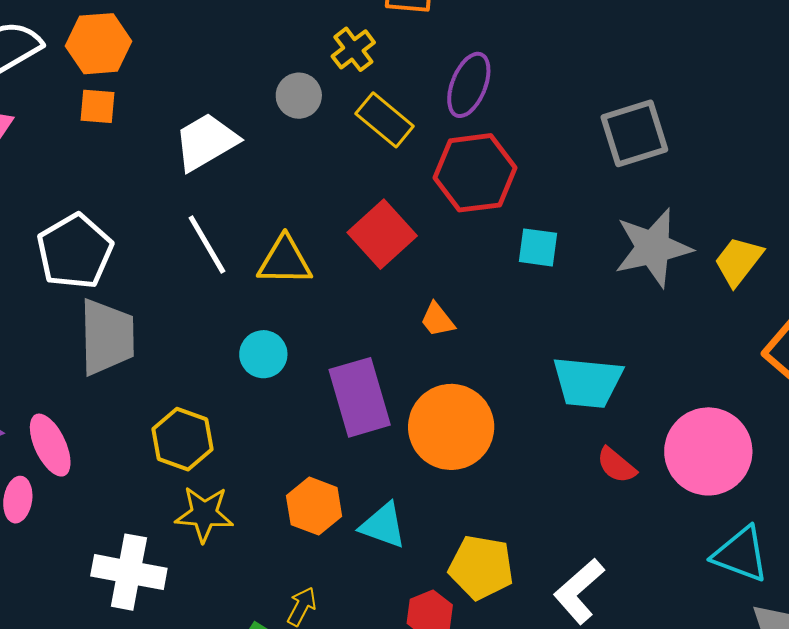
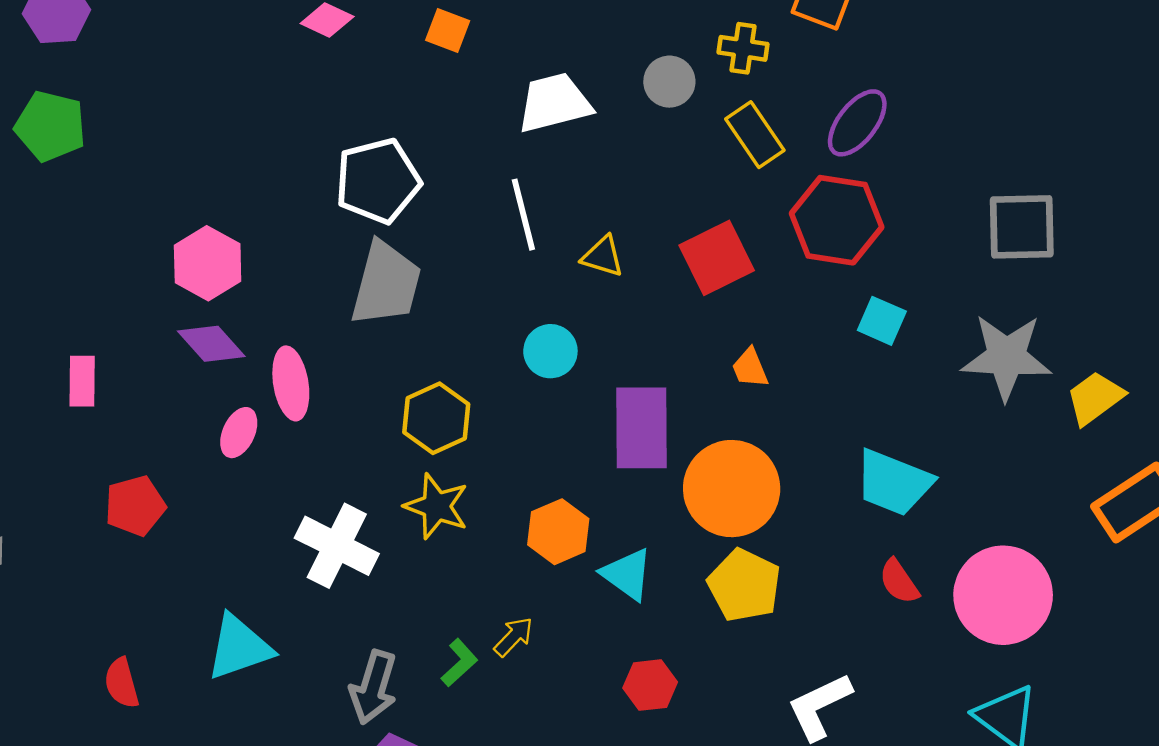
yellow cross: (353, 49) -> (743, 48), turned 30
yellow triangle: (285, 261) -> (603, 256), size x0.7
yellow pentagon: (481, 567) -> (744, 585), moved

